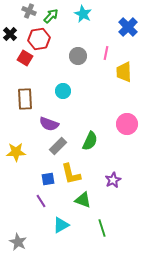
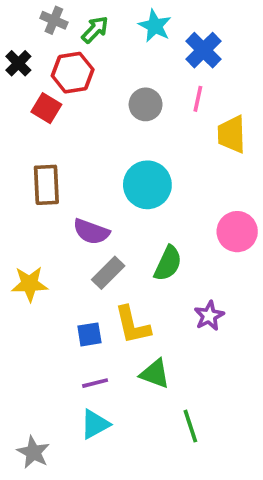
blue cross: (128, 27) -> (203, 50), moved
cyan circle: (63, 91) -> (147, 185), moved, size x1.6
purple star: (113, 180) -> (209, 316), moved
purple line: (41, 201) -> (95, 383), moved, turned -72
cyan triangle: (61, 225) -> (95, 424), moved

